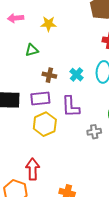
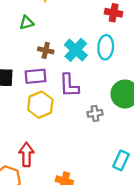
cyan cross: (76, 75) -> (76, 50), size x1.5

